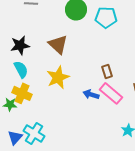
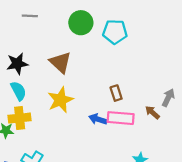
yellow cross: (22, 93) -> (20, 118), turned -30
pink rectangle: (111, 93) -> (121, 118), turned -35

